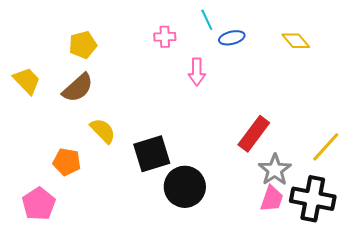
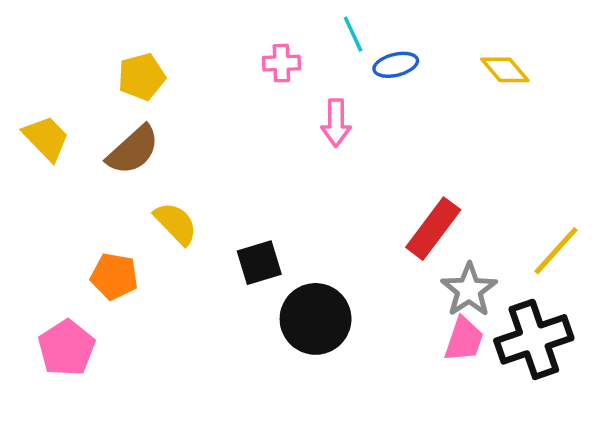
black square: (152, 154) -> (259, 263), size x0.7
black cross: (313, 199) -> (534, 339), turned -30

